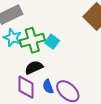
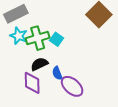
blue semicircle: (48, 87) -> (57, 73), moved

